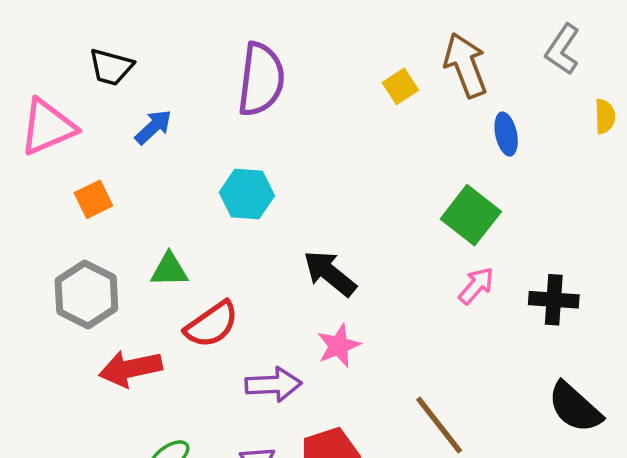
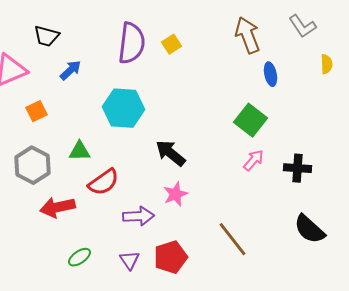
gray L-shape: (563, 49) -> (302, 26), turned -68
yellow square: (400, 86) -> (172, 44), moved
cyan hexagon: (247, 194) -> (124, 108), size x1.4

